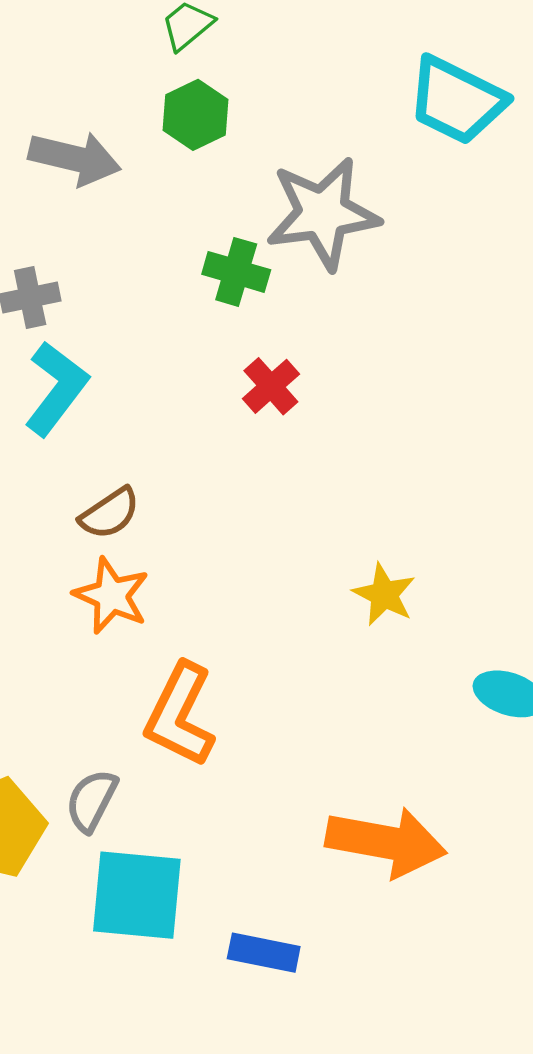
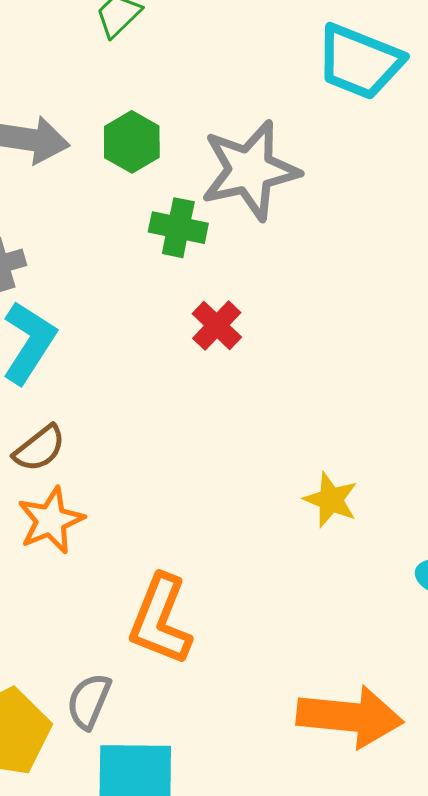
green hexagon: (196, 115) -> (132, 142), moved
brown semicircle: (110, 513) -> (39, 448), moved
orange star: (111, 596) -> (51, 520), moved, turned 30

